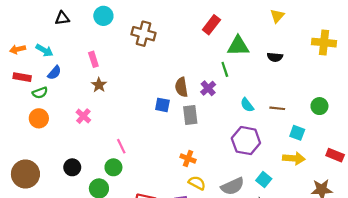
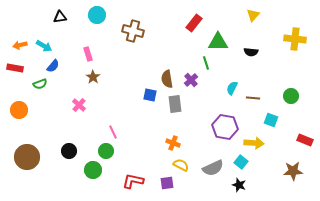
red rectangle: (22, 77) -> (15, 68), moved
cyan semicircle: (247, 105) -> (232, 88), moved, turned 64
orange circle: (39, 118) -> (19, 110), moved
yellow arrow: (294, 158) -> (254, 143), moved

